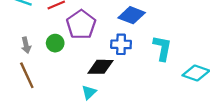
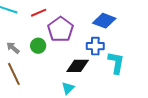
gray arrow: (26, 45) -> (13, 48), turned 144
cyan L-shape: (162, 48) -> (116, 63), moved

